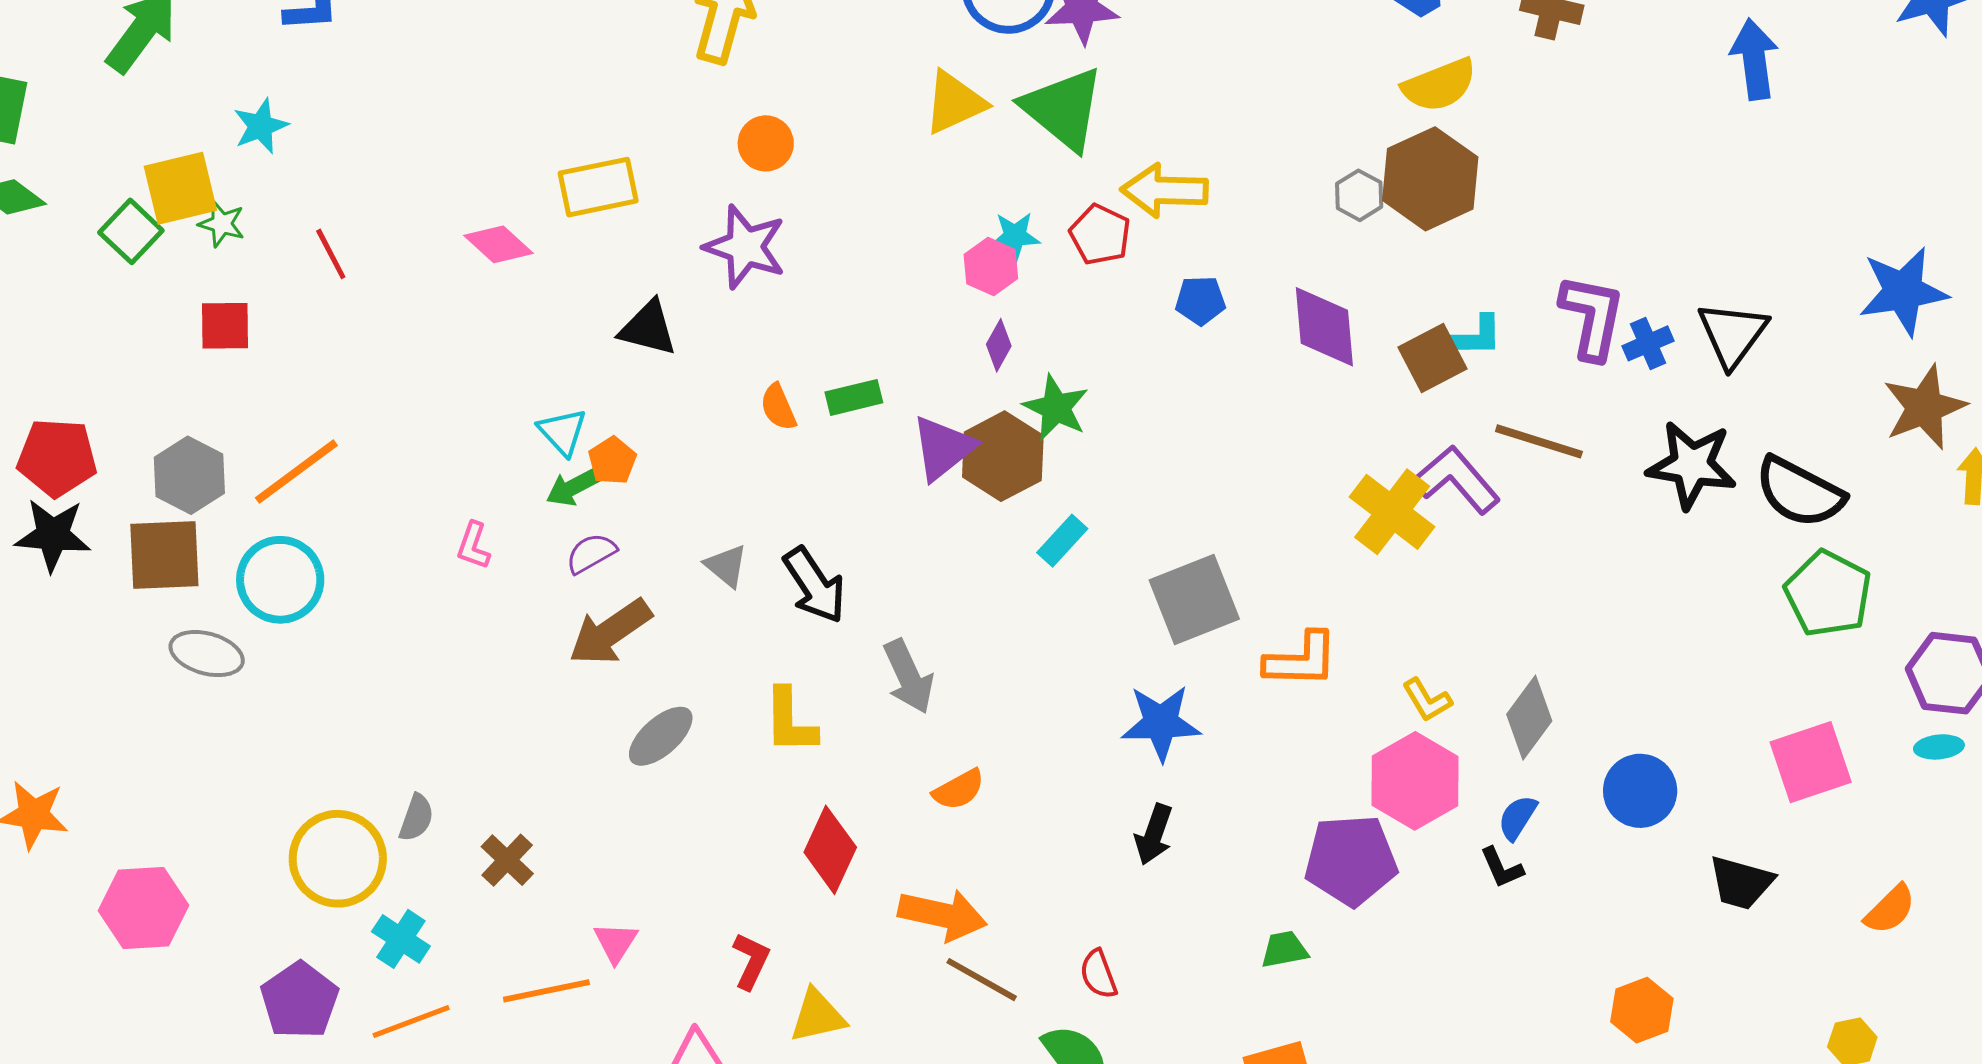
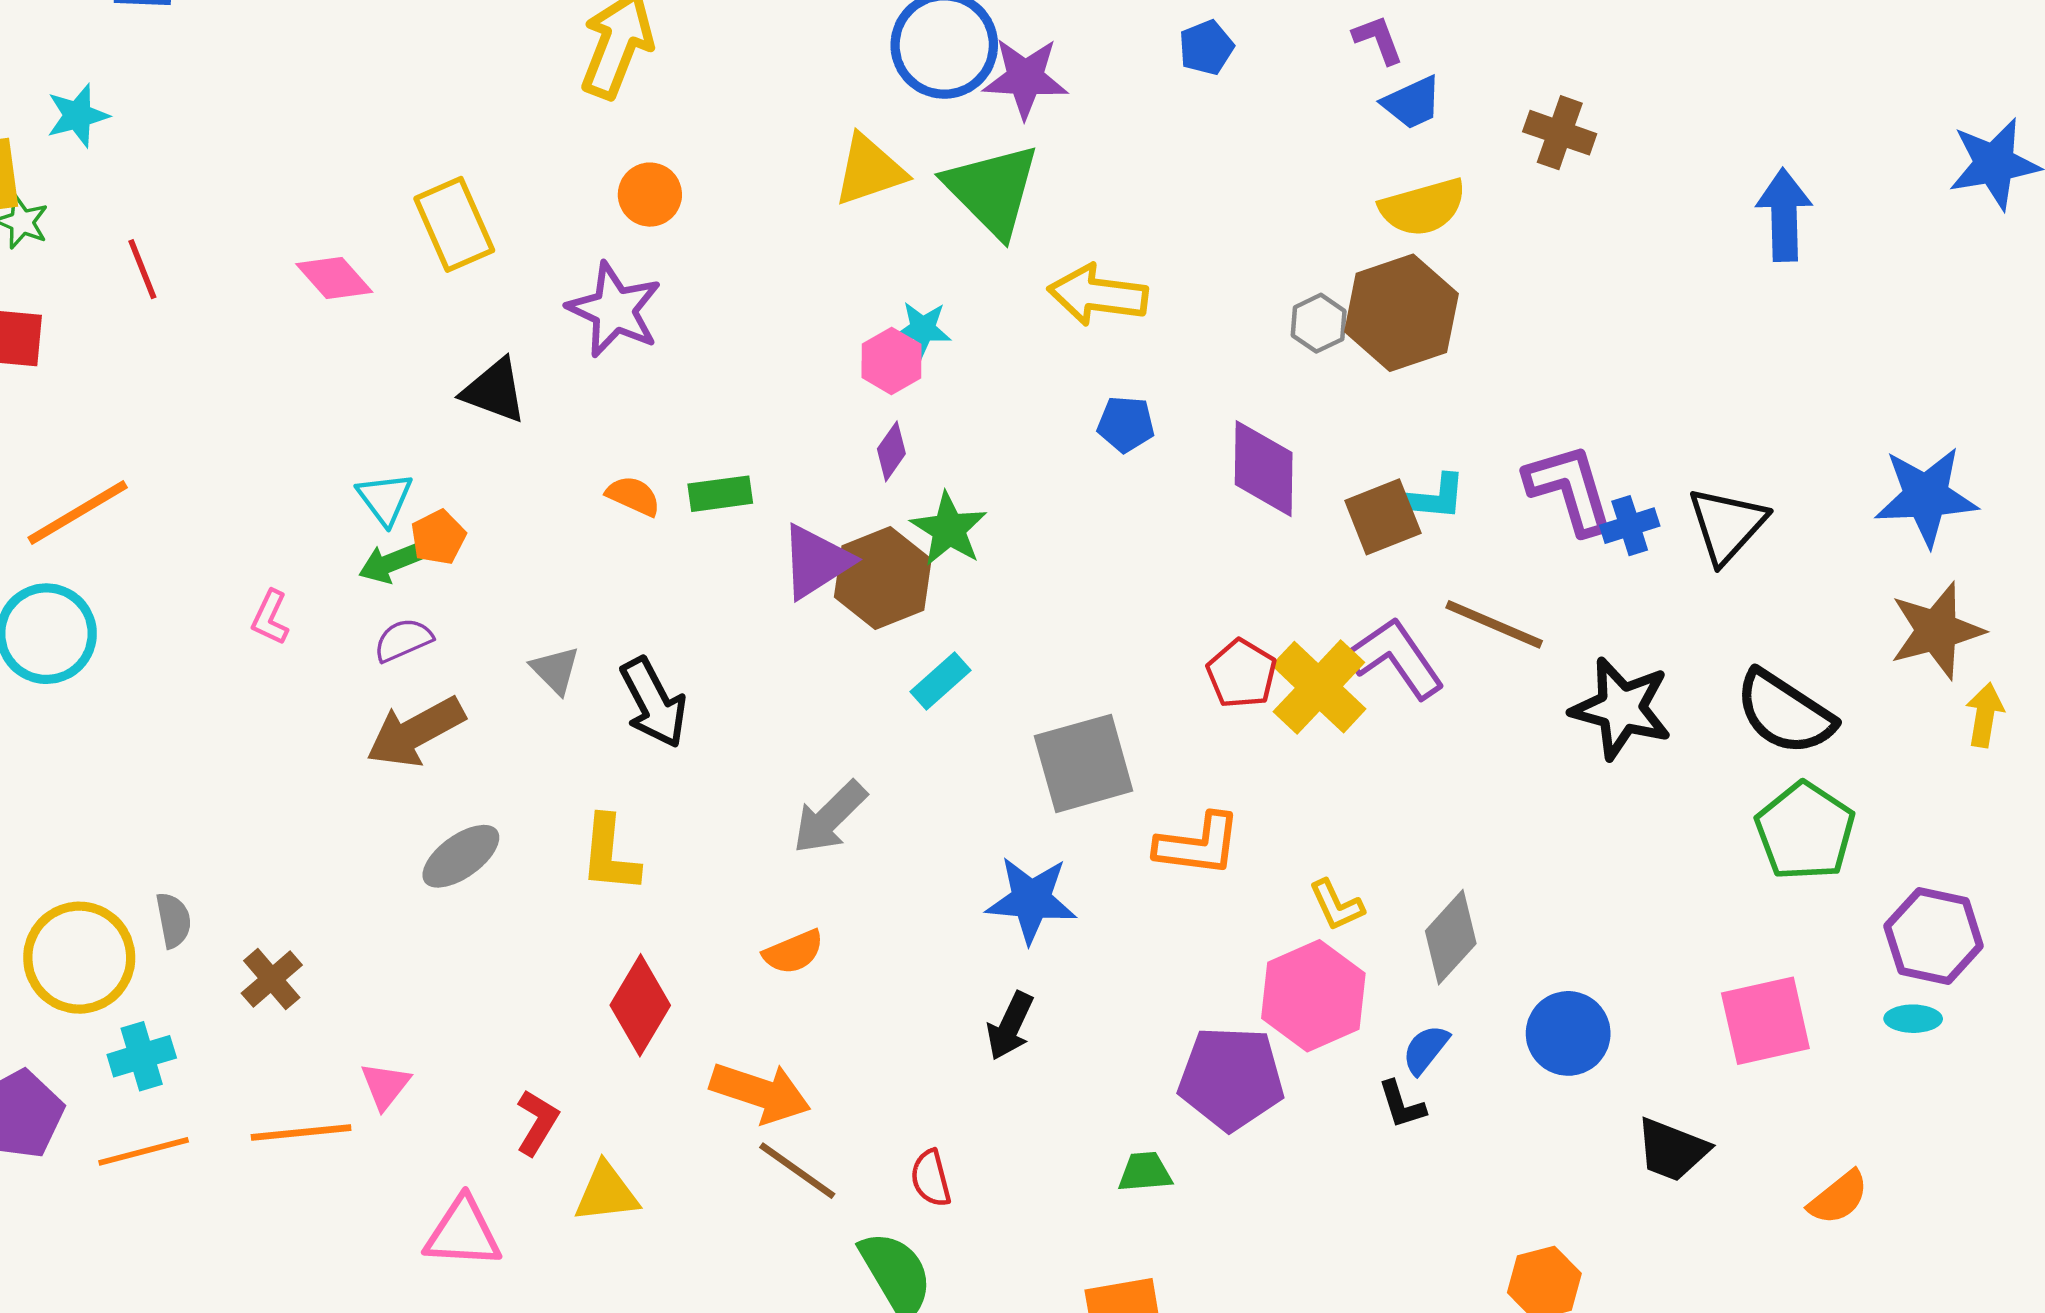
yellow rectangle: (598, 187) -> (454, 224), turned 72
red pentagon: (1100, 235) -> (1242, 674), moved
purple L-shape: (1592, 317) -> (1569, 489), turned -34
orange semicircle: (778, 407) -> (633, 496), turned 132
black star: (1692, 465) -> (1621, 708), moved
gray arrow: (908, 677) -> (830, 817), moved, turned 64
gray semicircle: (416, 818) -> (173, 920), turned -36
cyan cross: (401, 939) -> (142, 1056), turned 34

